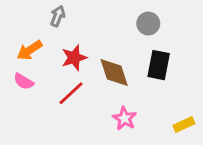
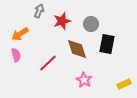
gray circle: (148, 24) -> (91, 24), moved
red star: (74, 58) -> (62, 21), moved
pink semicircle: (24, 81) -> (16, 55), turned -136

